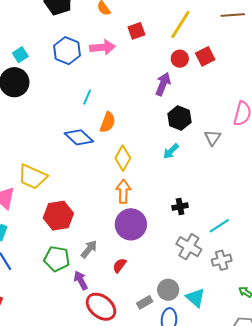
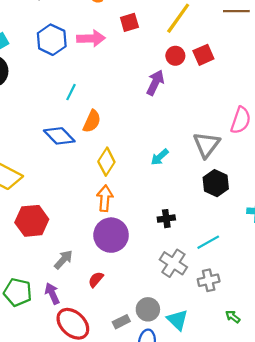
black hexagon: (179, 118) -> (216, 183), moved
gray triangle: (213, 138) -> (206, 145), size x1.5
green pentagon: (57, 259) -> (18, 292), moved

